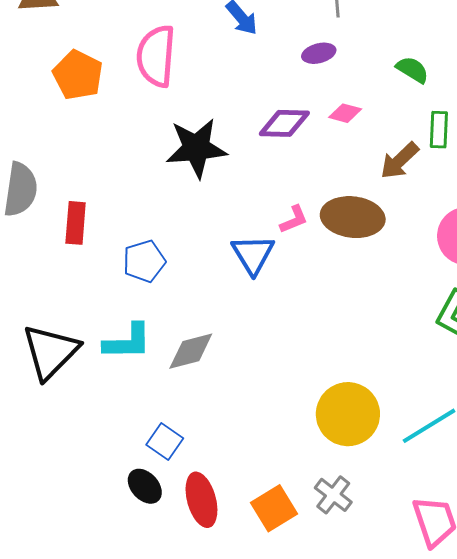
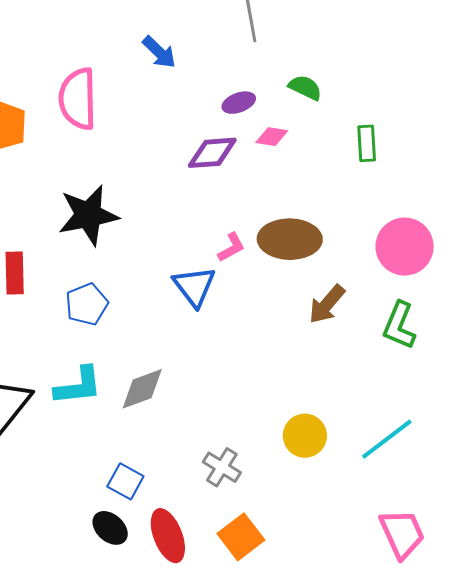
purple ellipse: (319, 53) -> (239, 103), moved
green semicircle: (412, 70) -> (305, 88), moved
black star: (196, 148) -> (88, 215), moved
brown arrow: (399, 161) -> (327, 304), moved
yellow circle: (348, 414) -> (305, 436), size x0.7
gray cross: (333, 495) -> (222, 467), moved

